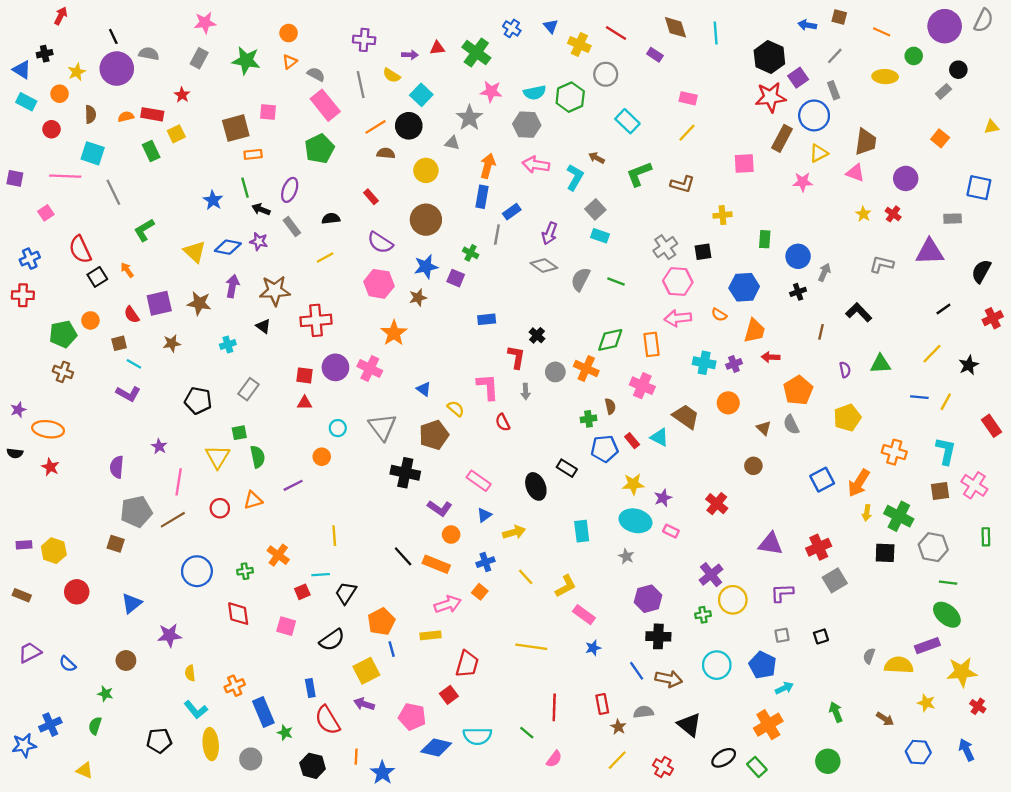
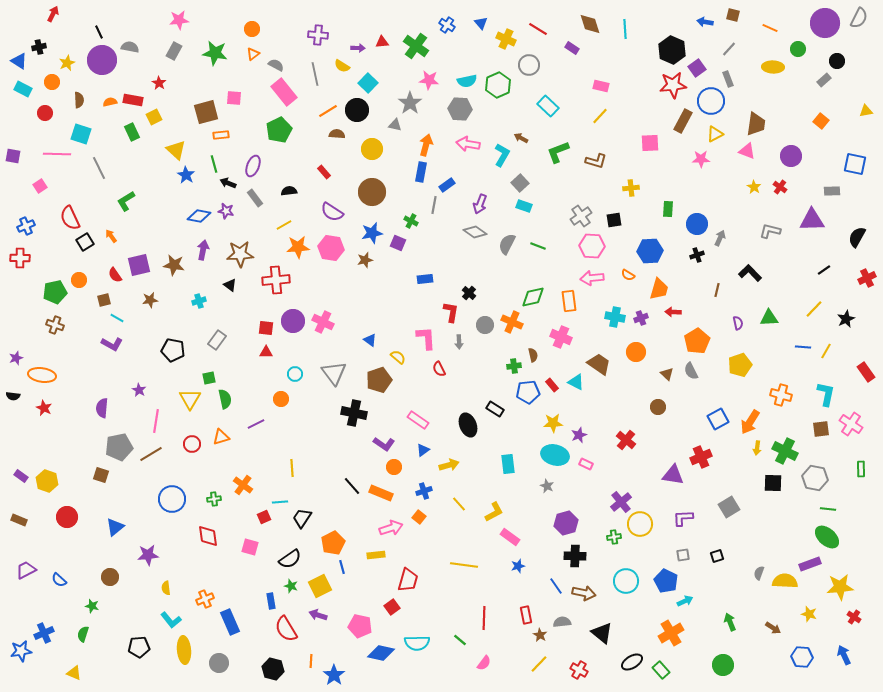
yellow triangle: (195, 252) -> (176, 150), moved
orange star: (394, 333) -> (298, 247), moved, turned 30
purple rectangle: (24, 545) -> (21, 476), turned 40
red cross: (819, 547) -> (701, 457), moved
green star: (285, 733) -> (291, 586), moved

